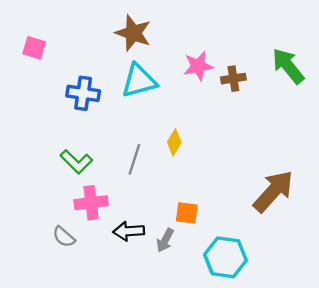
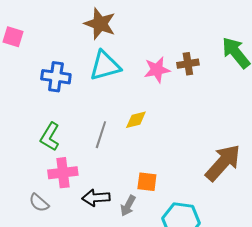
pink star: (198, 66) -> (157, 70), moved
yellow diamond: (174, 142) -> (136, 120), turned 45
green L-shape: (76, 162) -> (50, 137), turned 76

